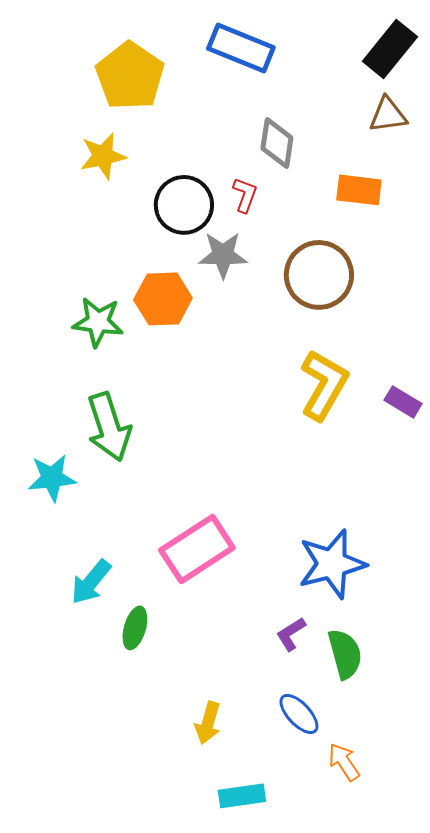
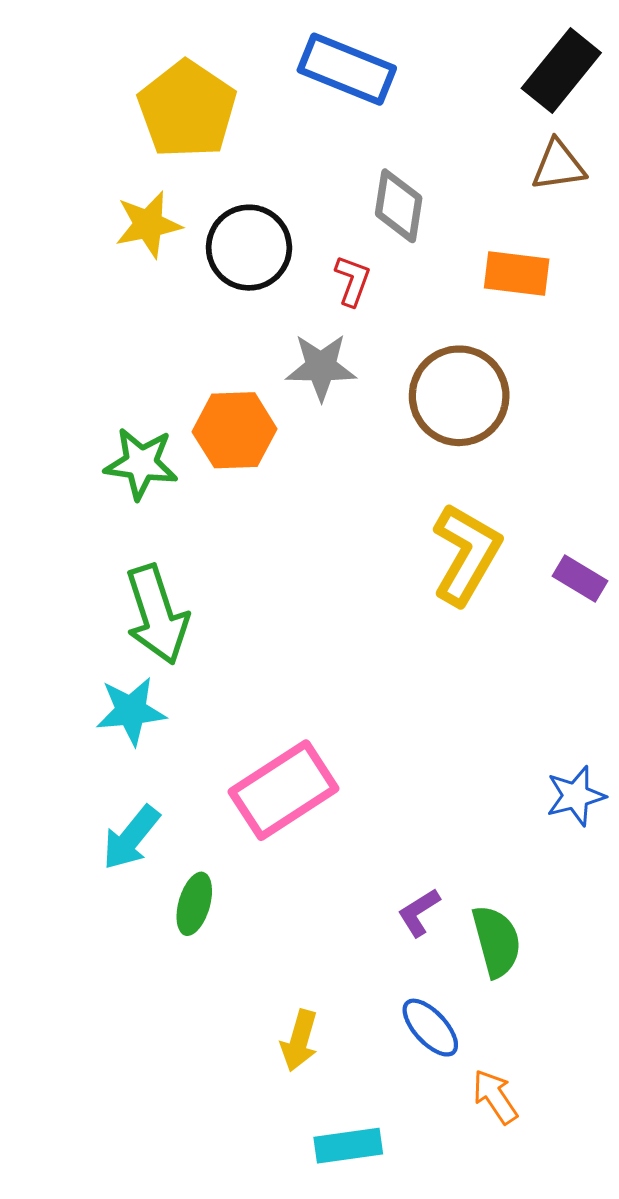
black circle: (184, 205) -> (249, 248), moved
cyan star: (52, 478) -> (131, 711), moved
blue star: (332, 564) -> (576, 796), moved, size x0.6

